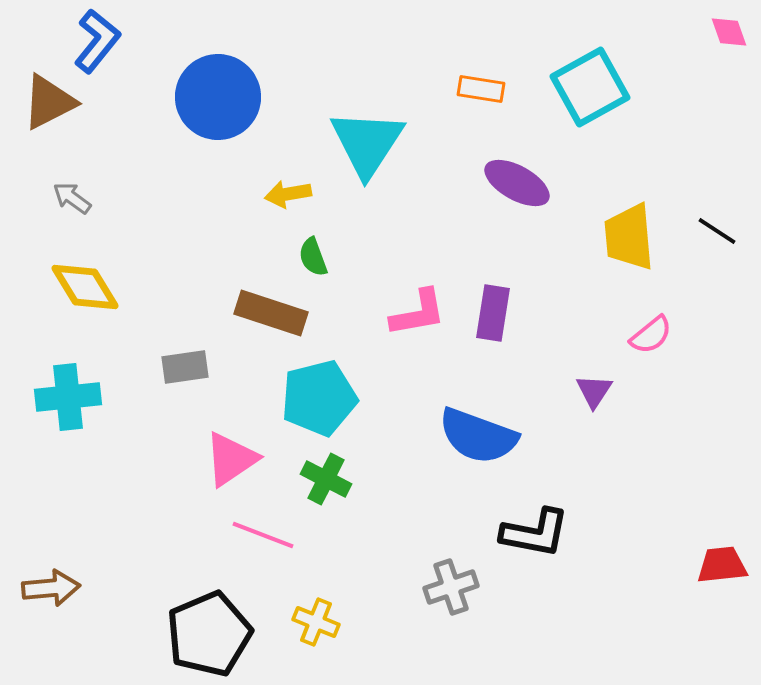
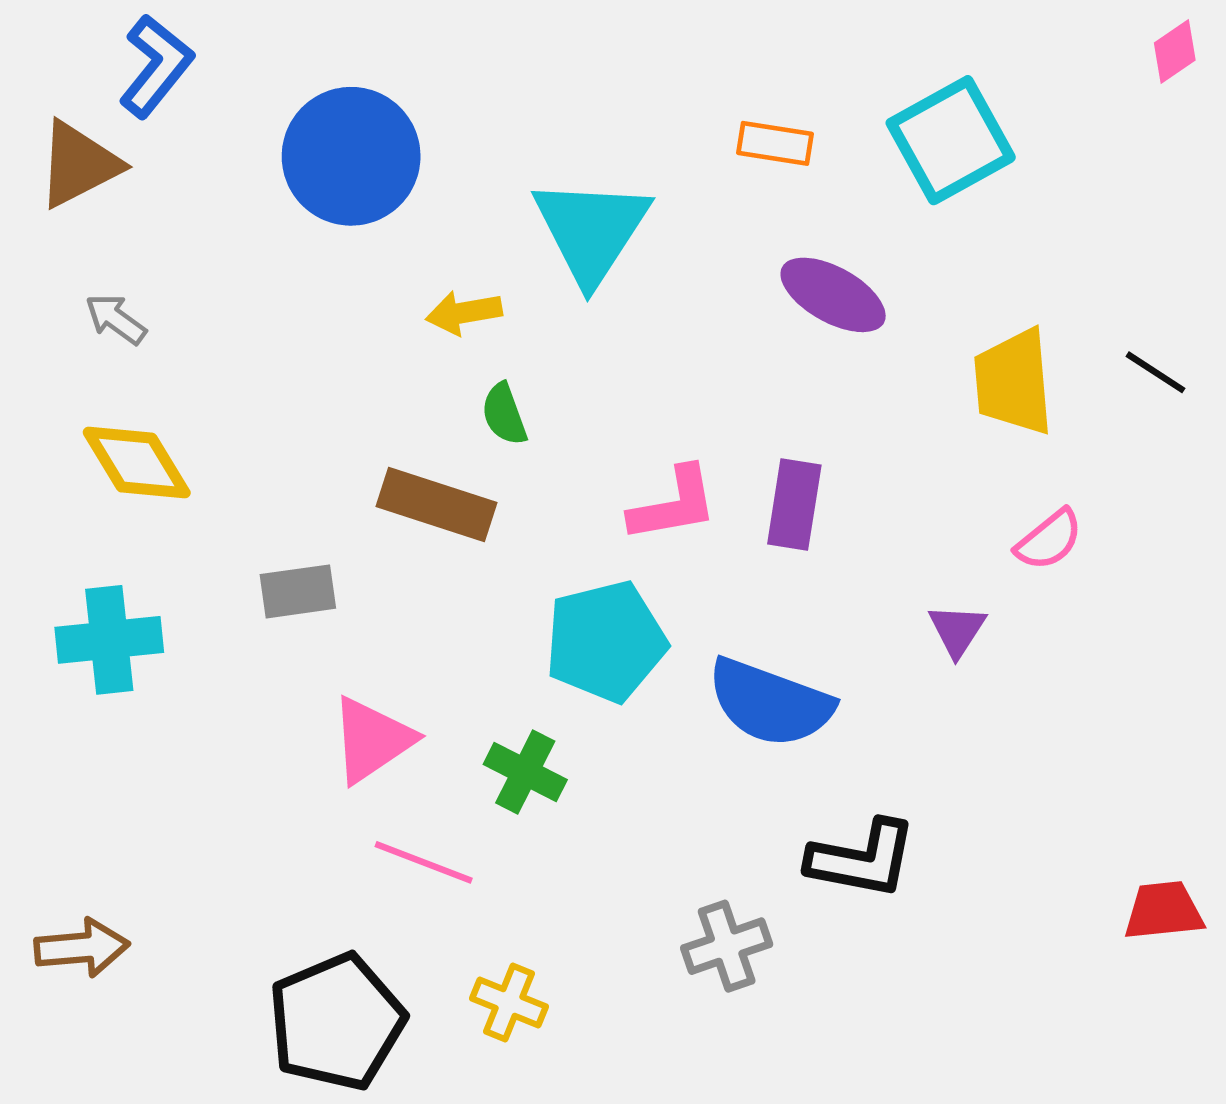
pink diamond: (729, 32) -> (1175, 52), turned 75
cyan pentagon: (319, 398) -> (606, 641), moved

